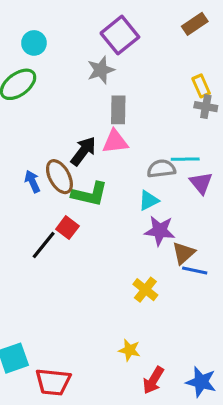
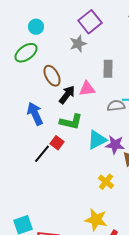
gray rectangle: (118, 110) -> (108, 69), moved
brown ellipse: (59, 177) -> (52, 76), moved
blue arrow: (32, 181) -> (35, 114), size x1.6
cyan triangle: (149, 201) -> (97, 140), moved, size x1.5
yellow star: (129, 350) -> (96, 220), size x1.6

